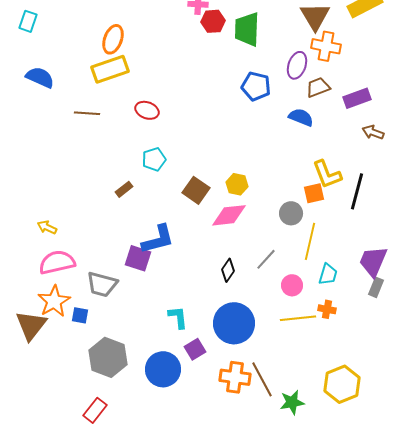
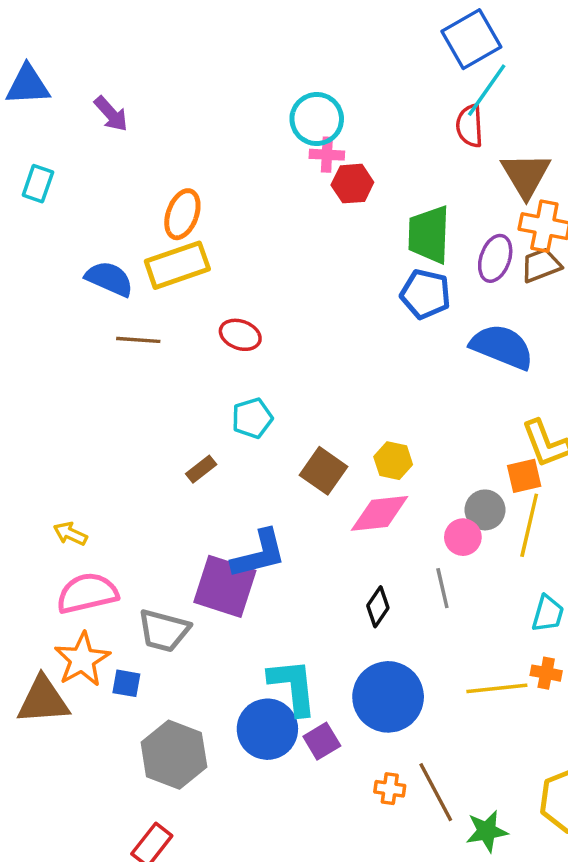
green trapezoid: (247, 29) -> (429, 235), moved
blue semicircle: (40, 77) -> (109, 279), moved
brown trapezoid: (318, 87) -> (541, 265), moved
blue semicircle: (301, 117) -> (502, 347), size x1.5
yellow line: (310, 241) -> (529, 525), moved
purple square: (138, 258) -> (225, 586), size x1.4
gray line: (266, 259) -> (442, 588), turned -55
pink circle: (292, 285) -> (463, 537), moved
cyan L-shape: (178, 317) -> (293, 687), size x1.5
brown triangle: (31, 325) -> (43, 700), turned 48
blue circle: (163, 369) -> (267, 729), moved
orange cross: (235, 377) -> (390, 789), size x0.6

